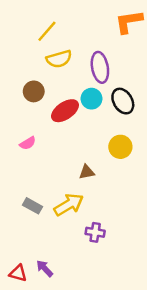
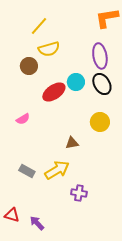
purple ellipse: (100, 67) -> (100, 56), moved
brown circle: (34, 91) -> (29, 66), moved
red triangle: (18, 273) -> (12, 215), moved

